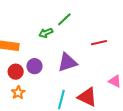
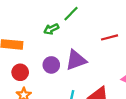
purple circle: (35, 66) -> (51, 65), moved

